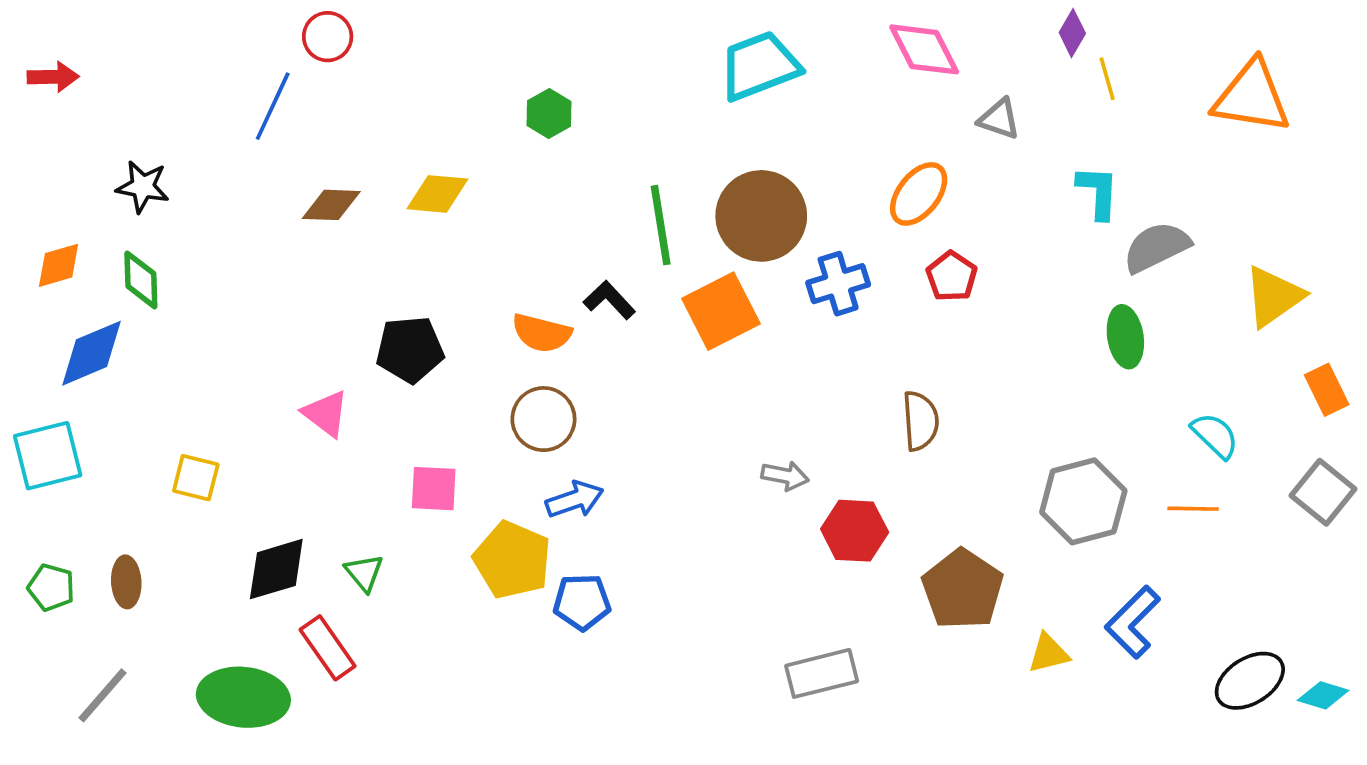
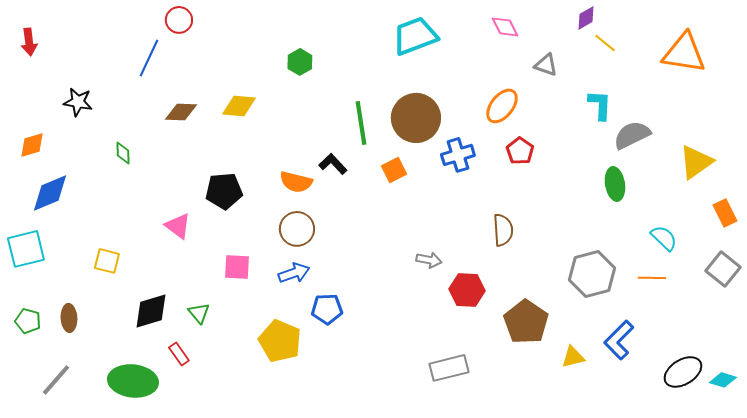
purple diamond: (1072, 33) -> (586, 18), turned 30
pink diamond: (924, 49) -> (505, 27), size x0.7
red arrow: (53, 77) -> (29, 42), turned 84
yellow line: (1107, 79) -> (605, 43), turned -35
green diamond: (141, 280) -> (123, 153), moved, size x0.7
orange square: (721, 311) -> (394, 170), size x0.6
blue arrow: (575, 500) -> (294, 273), moved
yellow pentagon: (512, 560) -> (280, 341), moved
blue pentagon: (582, 602) -> (327, 309), moved
red rectangle: (328, 648) -> (179, 354), size x0.7

